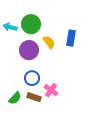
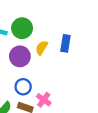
yellow semicircle: (49, 42) -> (42, 48), turned -112

